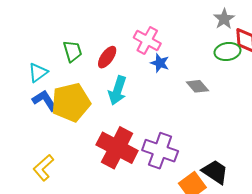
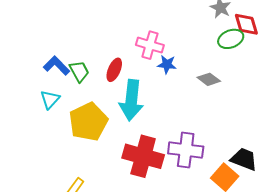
cyan arrow: (117, 90) -> (131, 100), size x1.4
blue L-shape: (45, 100) -> (57, 66), moved

